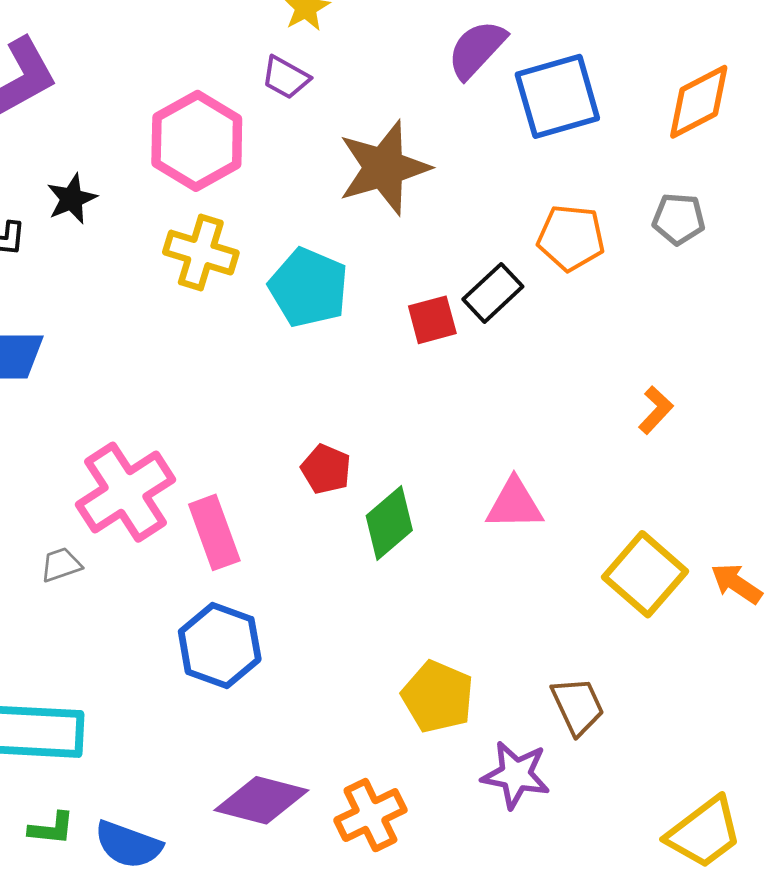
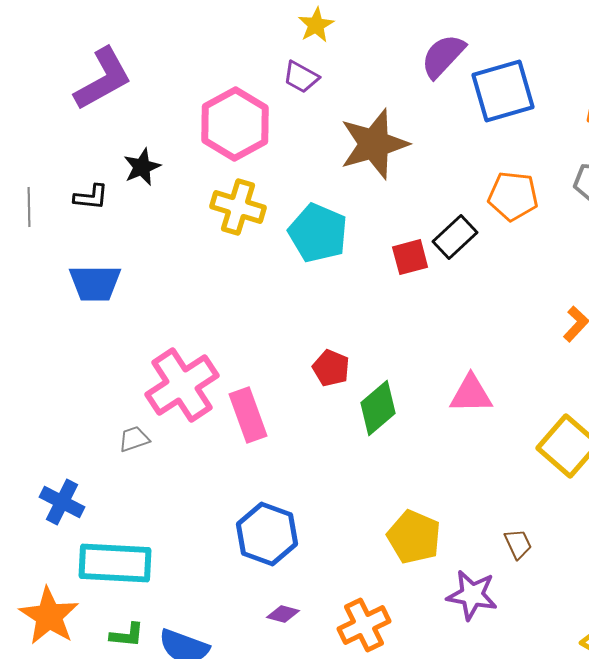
blue hexagon: (220, 646) -> (267, 534), moved
brown trapezoid: (578, 706) -> (518, 544), size x0.7
purple diamond: (261, 800) -> (283, 614), size x0.5

